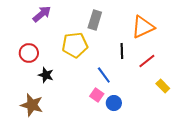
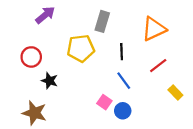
black line: (122, 51) -> (122, 52), moved
blue line: (104, 75) -> (124, 81), moved

